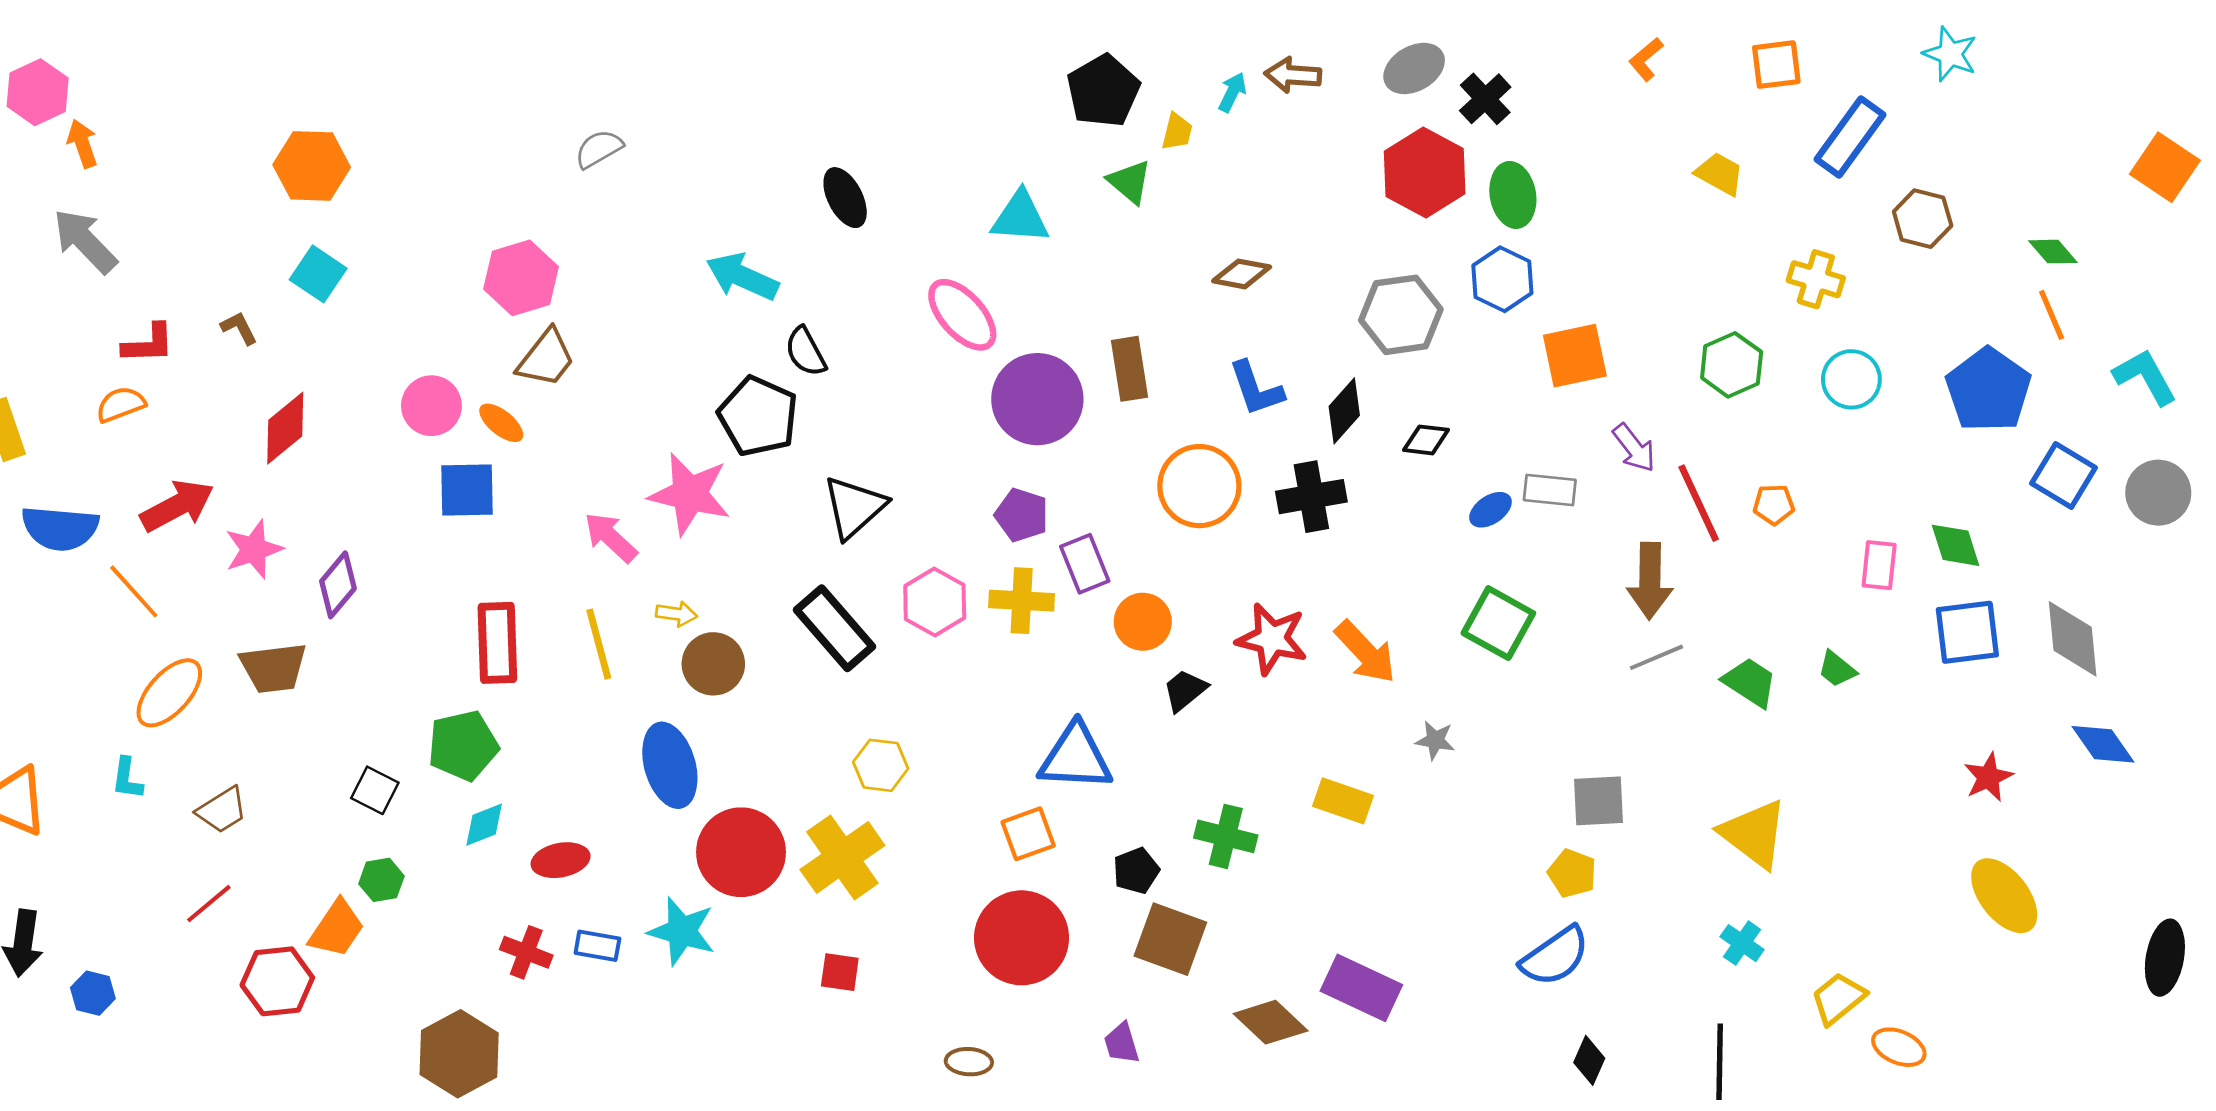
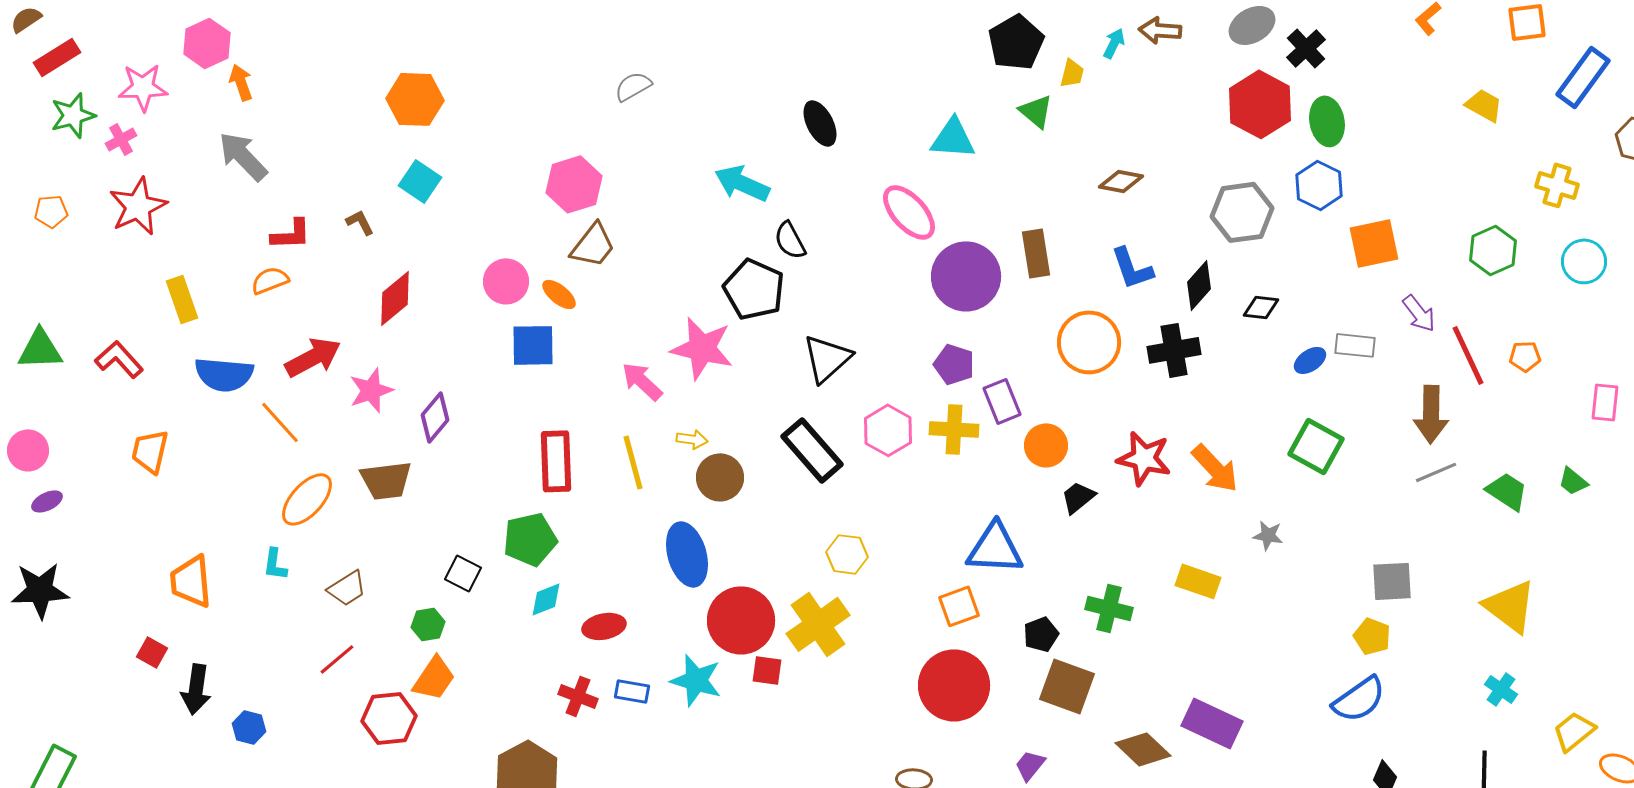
green hexagon: (381, 880) -> (428, 624), moved
red square: (840, 972) -> (767, 670), moved
purple trapezoid: (1122, 1043) -> (1030, 765), turned 56

